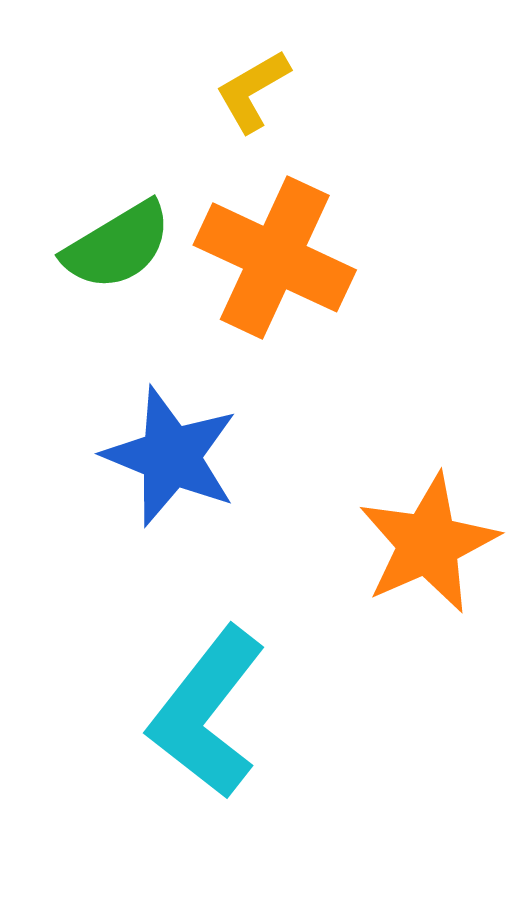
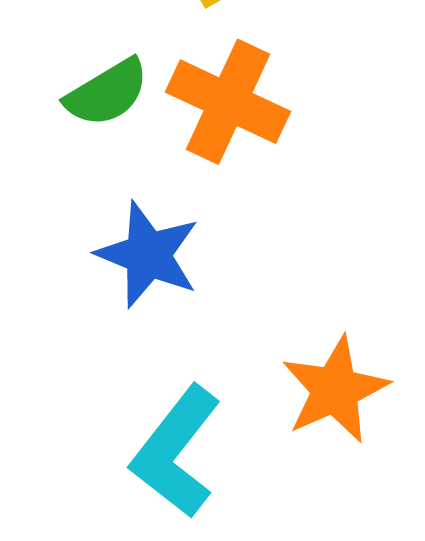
orange star: (428, 544) -> (335, 390), moved

